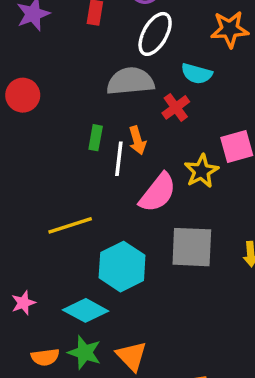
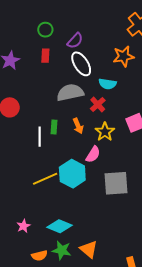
white ellipse: (155, 34) -> (81, 64), turned -55
white line: (119, 159) -> (40, 137), moved
yellow star: (201, 171) -> (105, 132), moved
pink semicircle: (158, 193) -> (93, 154), size x0.7
cyan hexagon: (122, 267) -> (72, 174), moved

